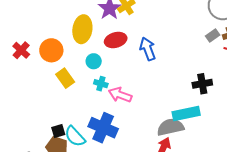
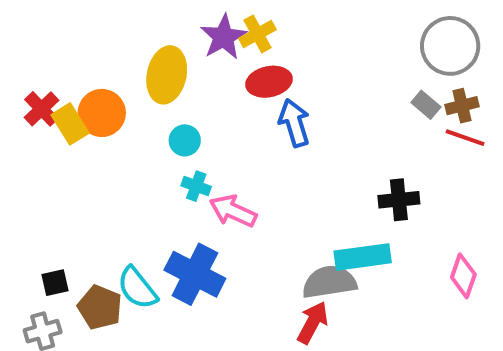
gray rectangle: (213, 36) -> (426, 105), turned 72
red ellipse: (116, 40) -> (269, 82), moved
yellow rectangle: (65, 78) -> (70, 124), moved
black square: (58, 131) -> (55, 283), moved

